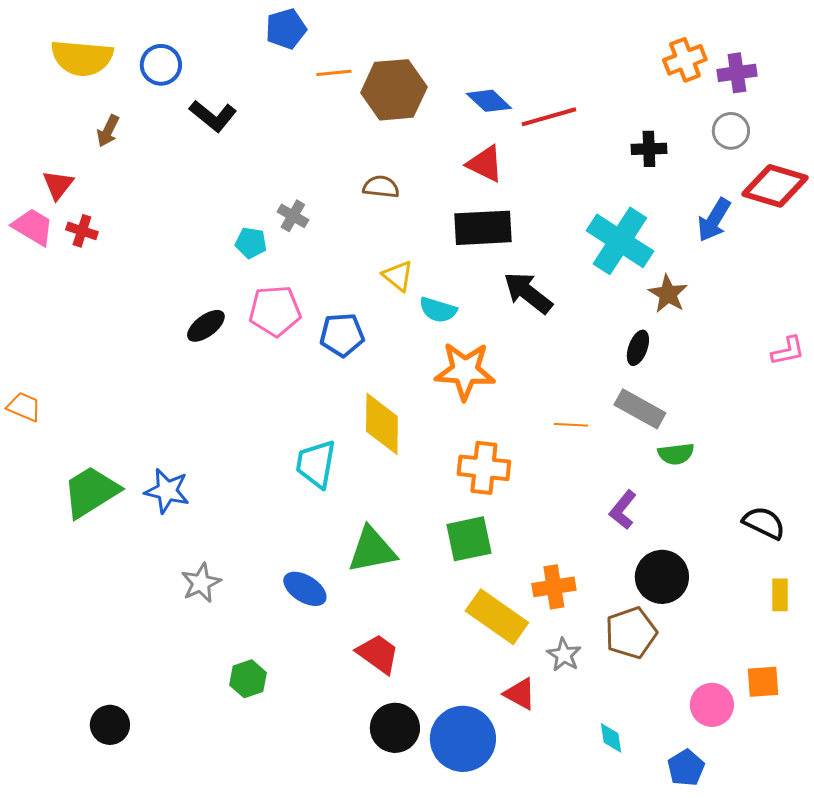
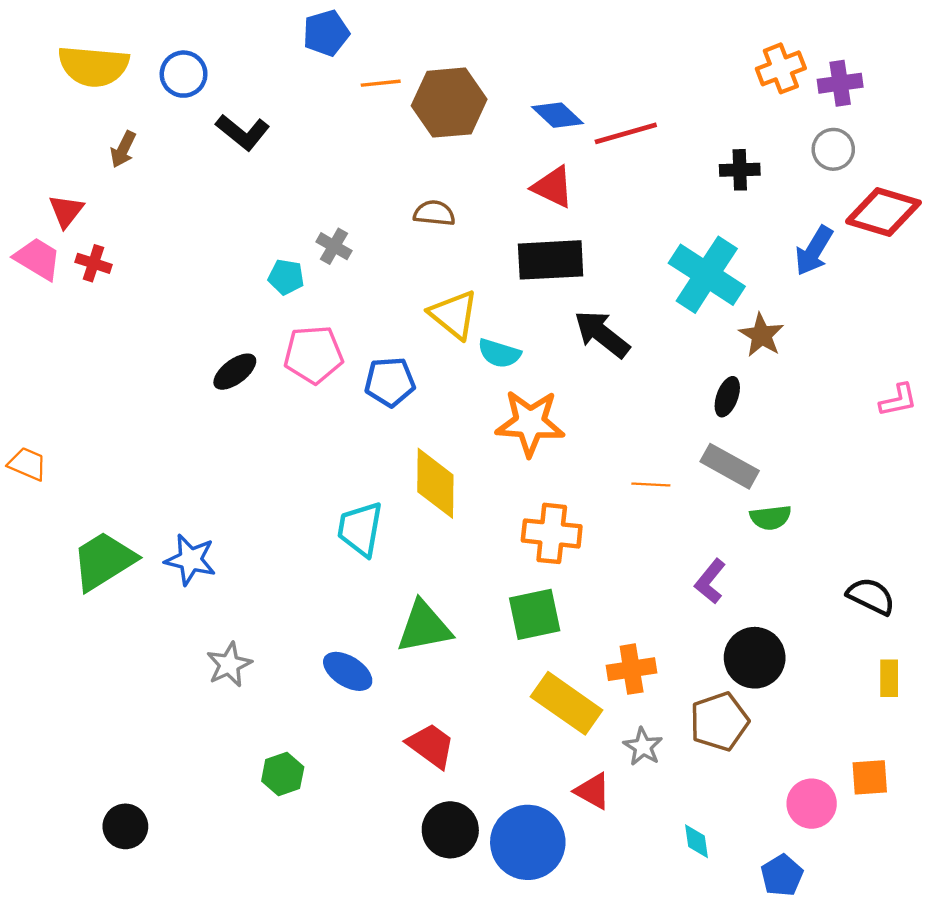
yellow triangle: (398, 276) -> (454, 315), size x1.4

